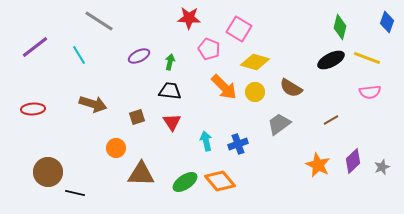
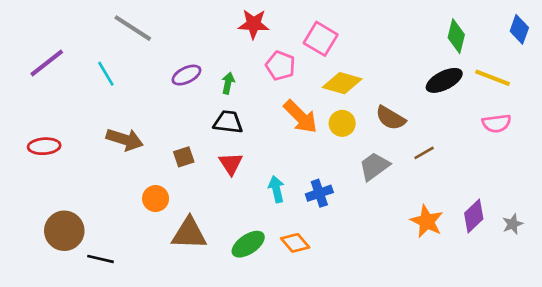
brown line: (331, 120) -> (424, 153), moved
orange diamond: (220, 181) -> (295, 243), size x0.7

